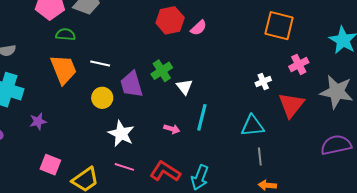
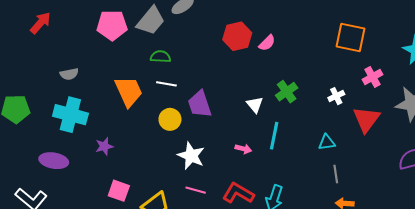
green semicircle: (66, 34) -> (160, 57), moved
green cross: (162, 71) -> (287, 92), moved
cyan triangle: (252, 126) -> (327, 142), size x0.7

